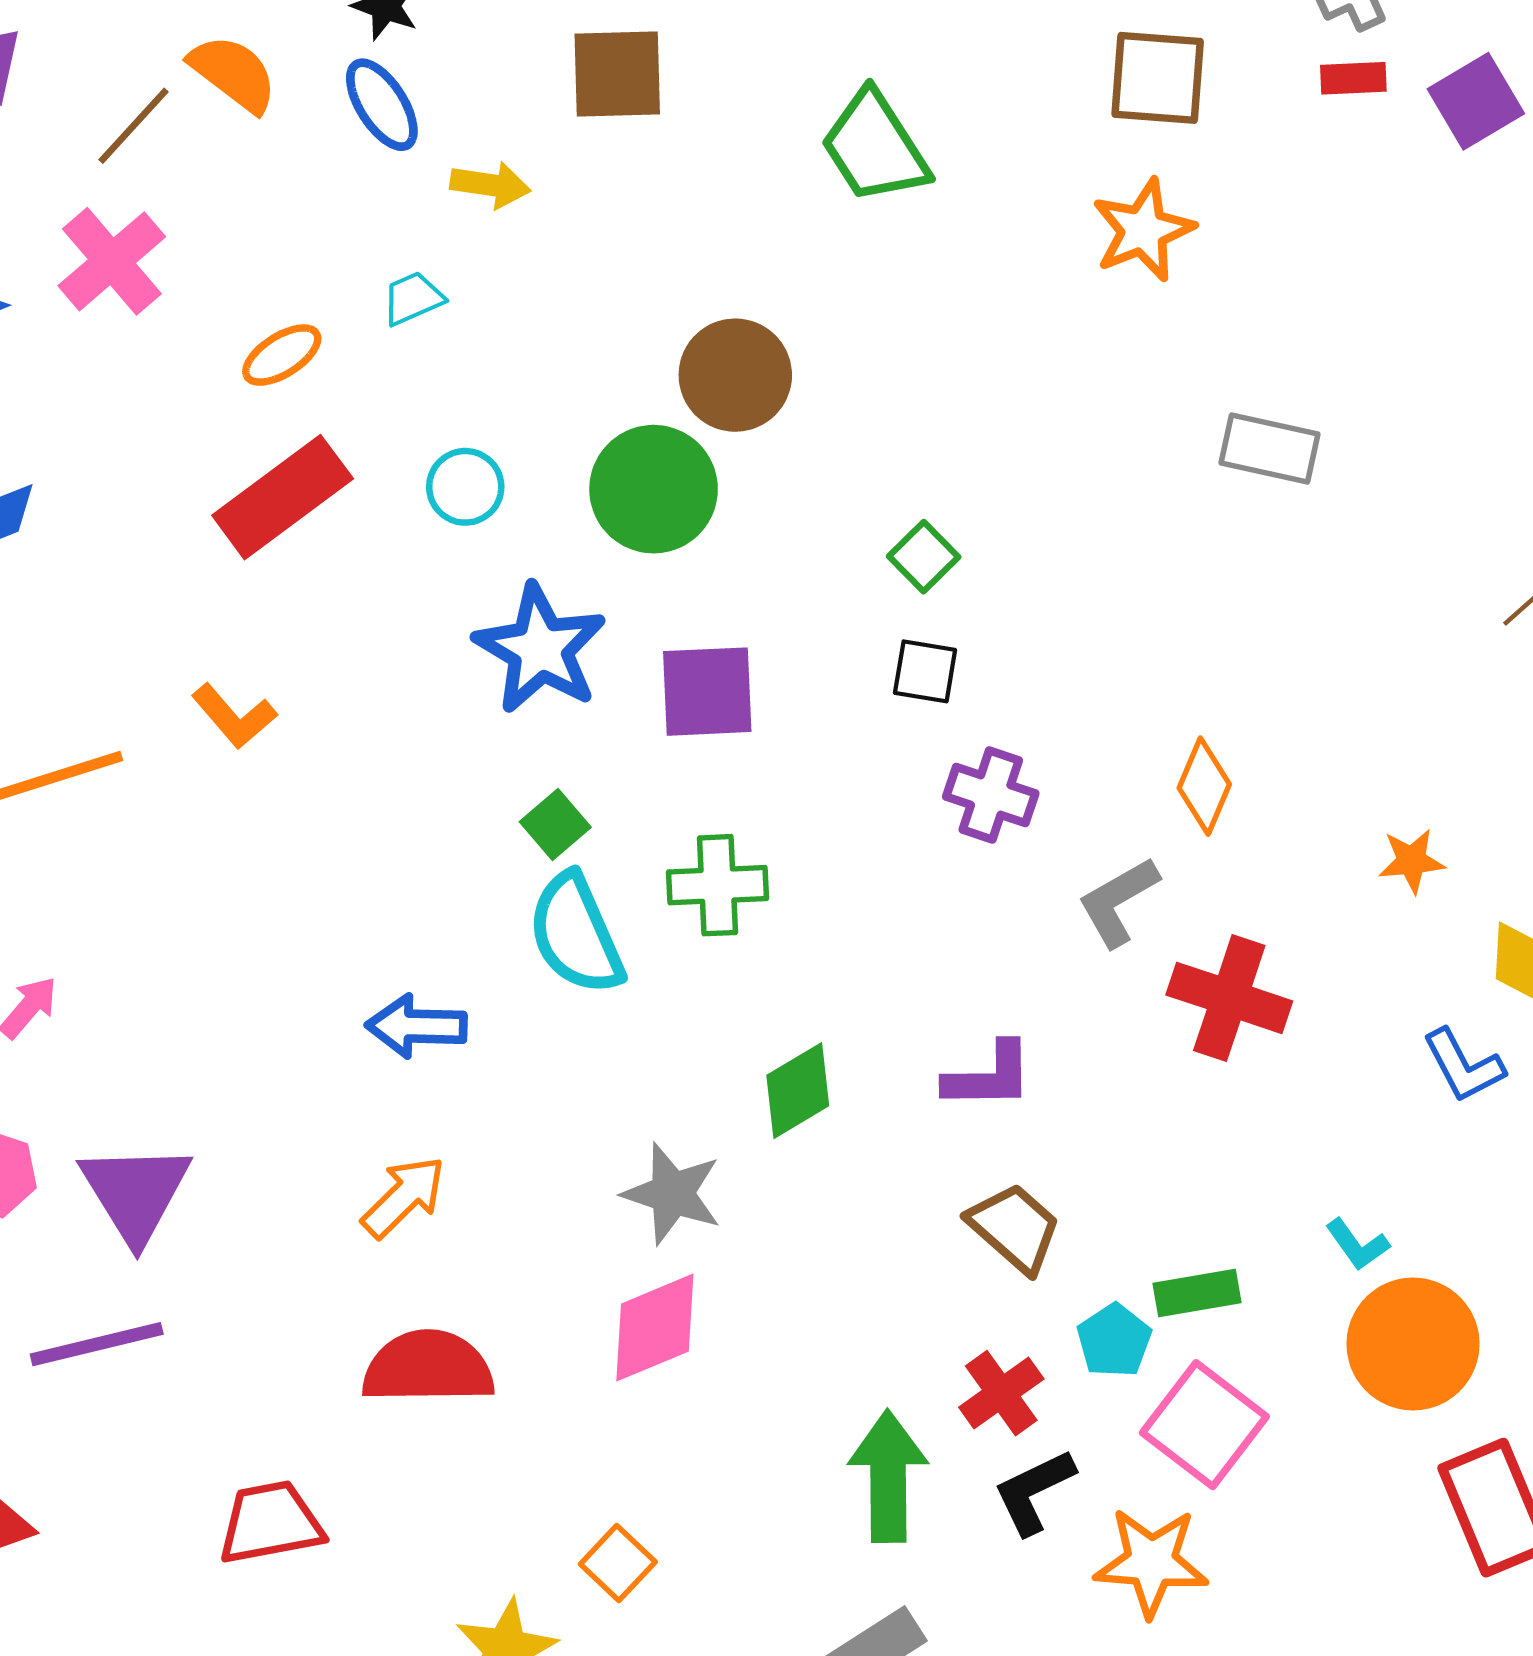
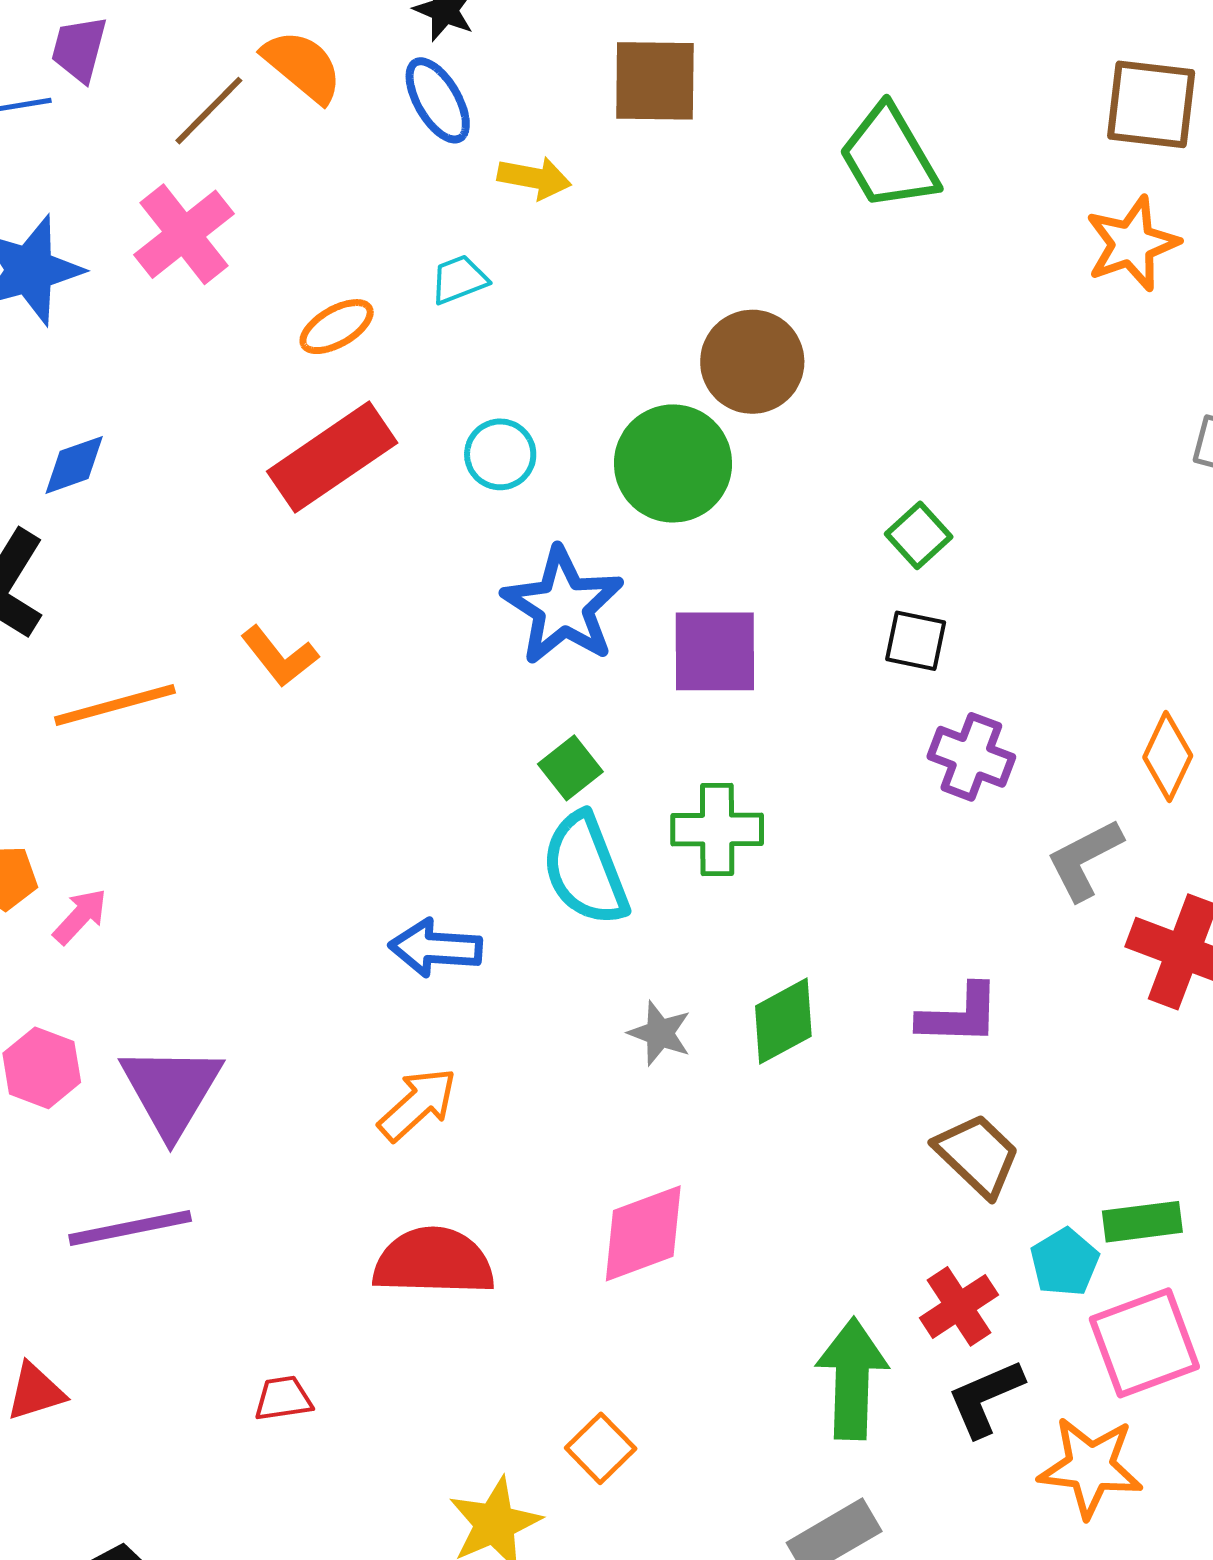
gray star: (672, 1194) -> (660, 1033), moved, size x0.7
pink square: (1204, 1425) -> (1144, 1343), turned 30
red trapezoid: (271, 1523) -> (283, 1398), size x0.6

